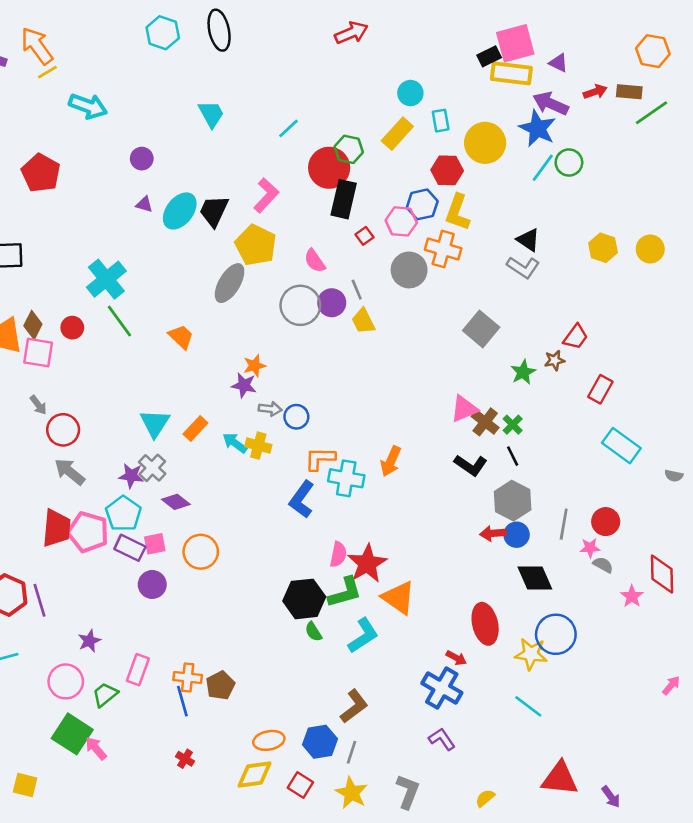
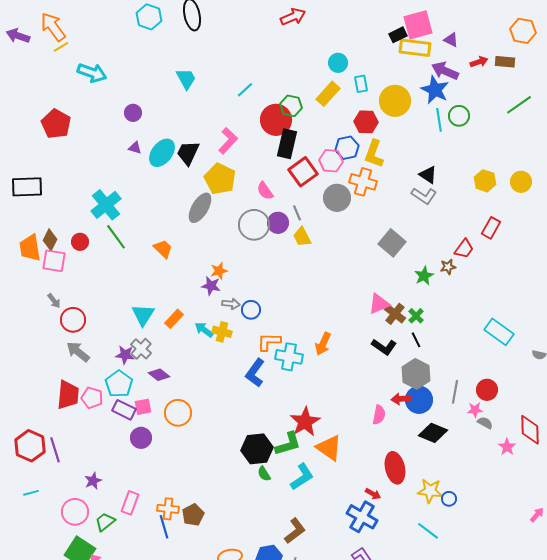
green line: (652, 113) -> (519, 105), moved
cyan line: (543, 168) -> (439, 120), turned -45
red square: (365, 236) -> (303, 172), size x2.0
red rectangle: (600, 389) -> (491, 228), moved
pink pentagon: (88, 532) -> (92, 398), size x0.7
blue circle: (517, 535) -> (419, 400), size x1.4
pink semicircle: (338, 554) -> (379, 415), moved
black diamond: (535, 578) -> (433, 433), turned -44
blue circle: (556, 634) -> (449, 499), moved, size x0.5

